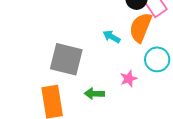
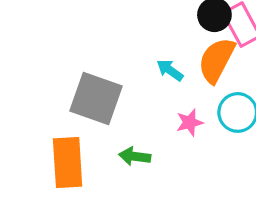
pink star: (129, 79) -> (190, 123), moved

